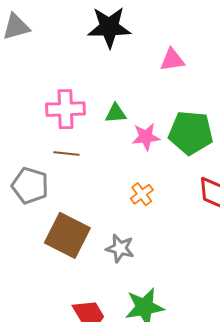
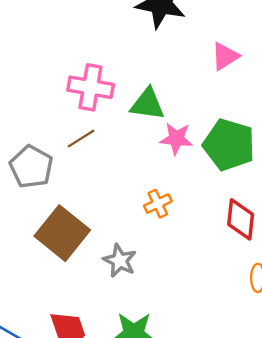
pink triangle: (172, 60) -> (225, 56), turned -36
green triangle: (116, 113) -> (147, 104), size x1.4
brown line: (66, 153) -> (81, 139), turned -50

